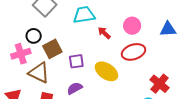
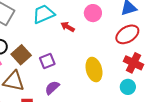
red ellipse: (134, 52) -> (127, 34), moved
yellow ellipse: (106, 71) -> (94, 70), moved, turned 55

